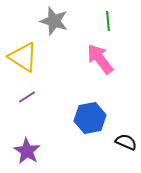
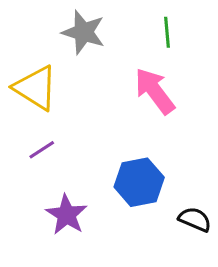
purple star: (27, 151) -> (66, 215), moved

